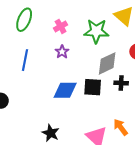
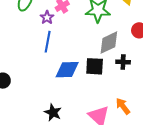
purple star: (62, 52) -> (47, 17), moved
blue line: (25, 60) -> (48, 42), moved

